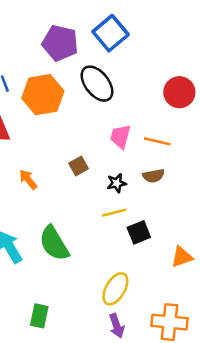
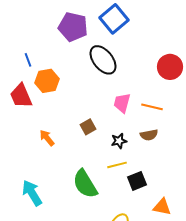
orange hexagon: (43, 95) -> (47, 81), moved, size x0.7
green semicircle: (54, 243) -> (85, 184), moved
orange triangle: (182, 257) -> (162, 207), moved, turned 30

